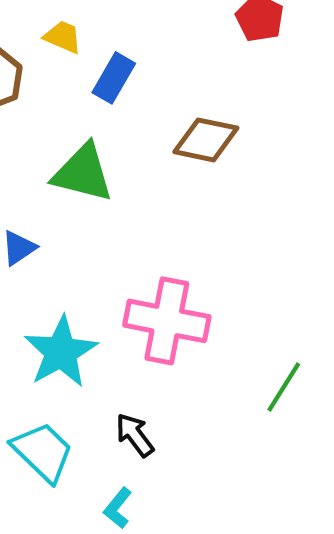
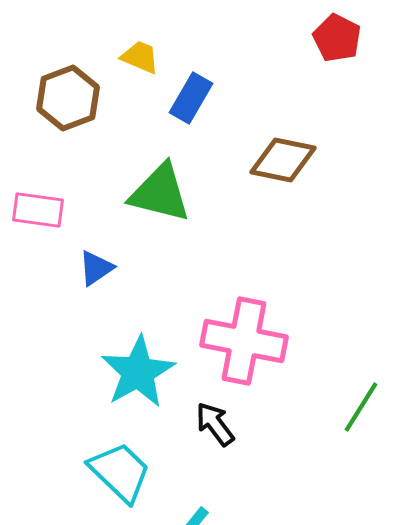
black arrow: (135, 435) -> (215, 424), moved

